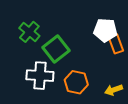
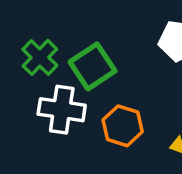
green cross: (29, 32) -> (40, 57), moved

